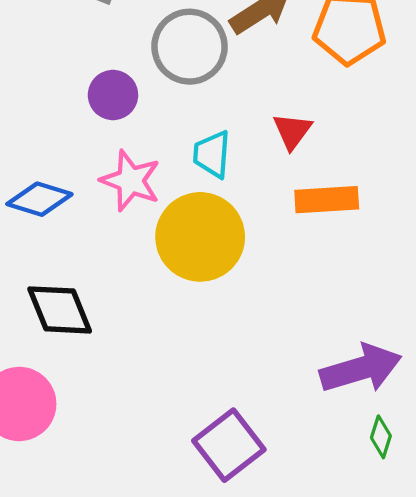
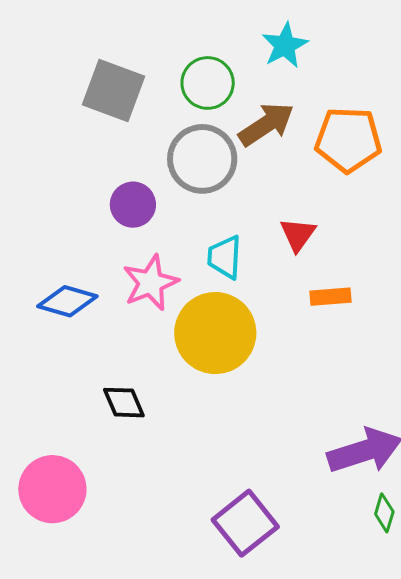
pink star: (131, 181) -> (151, 283), turned 30
orange rectangle: (327, 200) -> (330, 297), size x0.7
black diamond: (60, 310) -> (124, 403), moved, size x0.7

